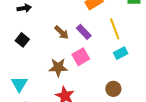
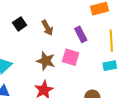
brown arrow: (62, 32) -> (47, 28), moved
pink square: (81, 57) -> (71, 57), turned 30

